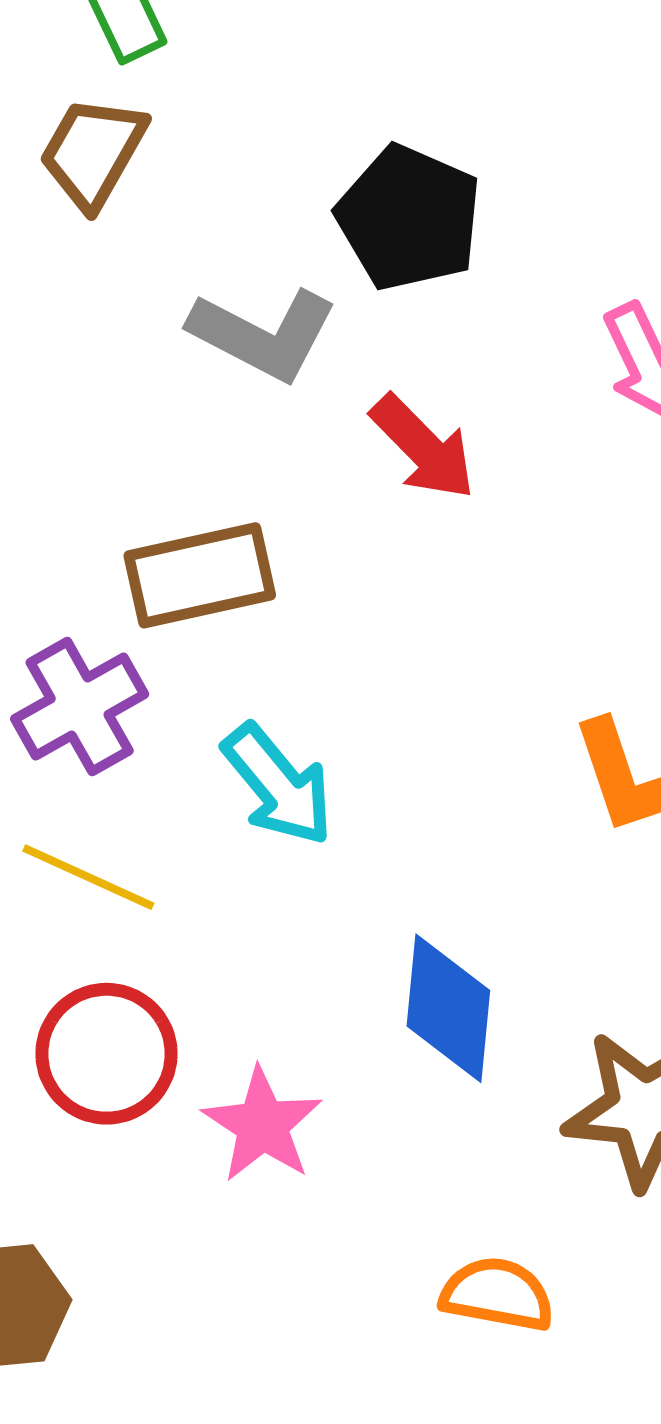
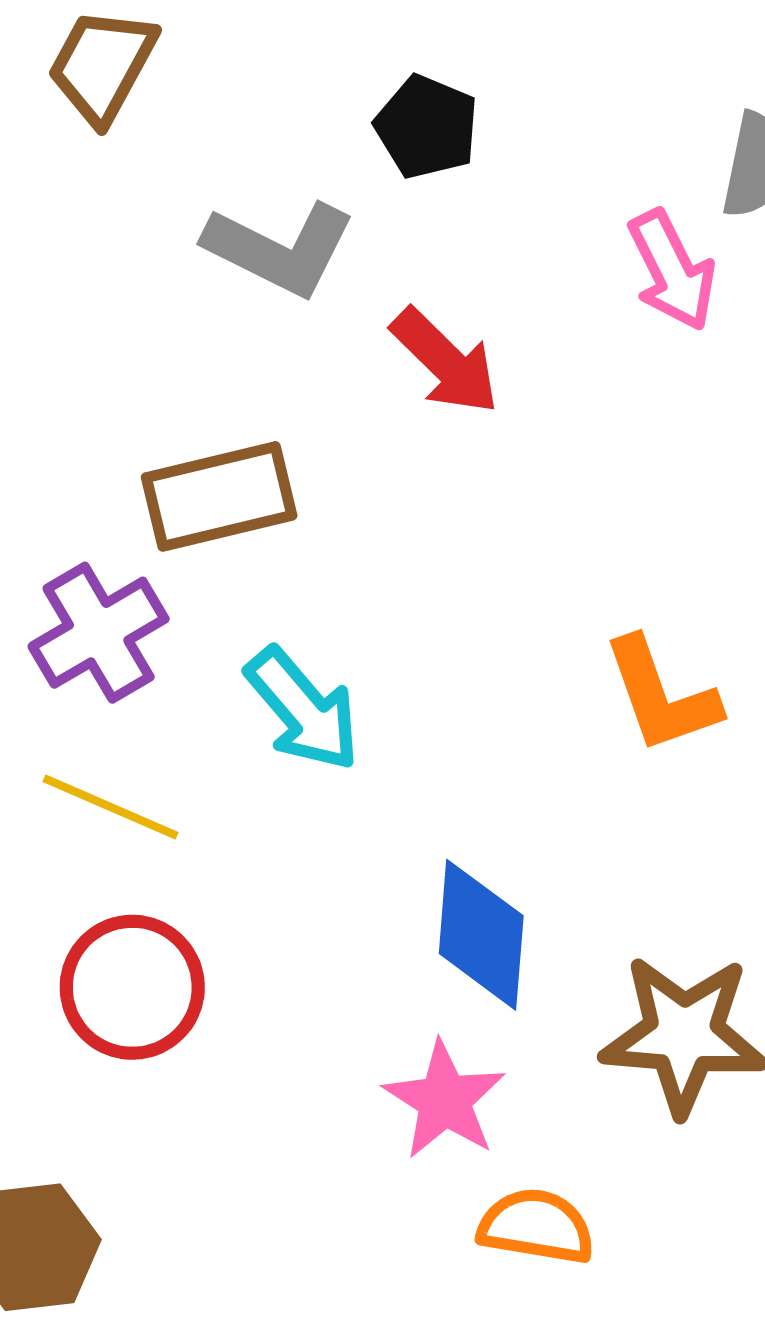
black pentagon: (409, 218) -> (427, 127), size x0.7
pink star: (262, 1125) -> (445, 1100), moved

